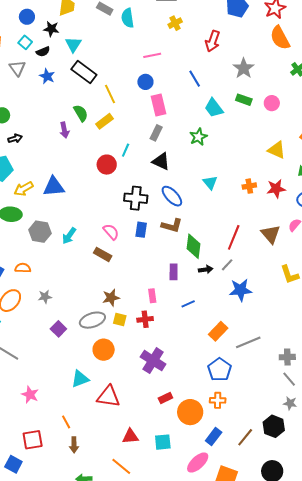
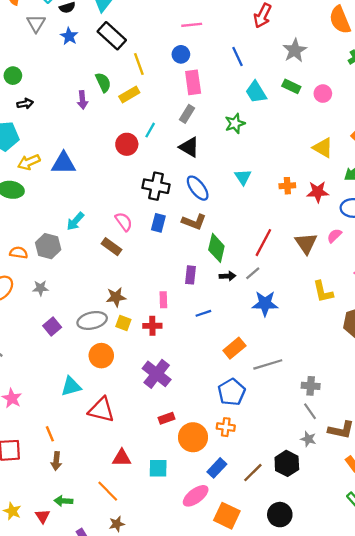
gray hexagon: (40, 232) -> (48, 246), moved

